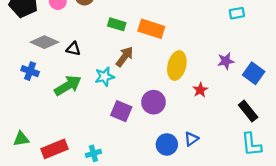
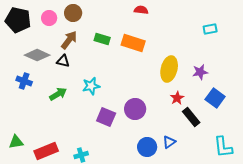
brown arrow: (125, 57) -> (69, 40), moved
yellow ellipse: (177, 65) -> (169, 69), moved
blue square: (254, 73) -> (215, 98), moved
green arrow: (68, 86) -> (58, 94), size x0.7
black rectangle: (248, 111) -> (191, 117), moved

